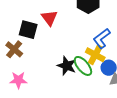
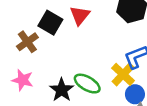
black star: (67, 66) -> (62, 90), moved
green ellipse: (83, 66) -> (87, 84), moved, turned -35

